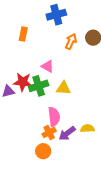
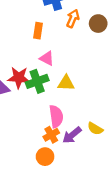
orange rectangle: (23, 34) -> (38, 31), moved
orange arrow: (71, 41) -> (73, 18), moved
yellow semicircle: (87, 128) -> (95, 129), turned -144

